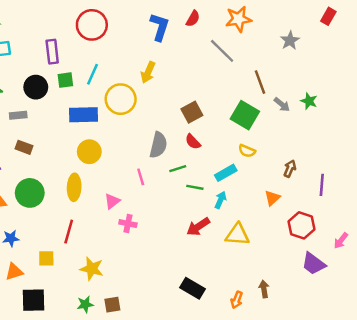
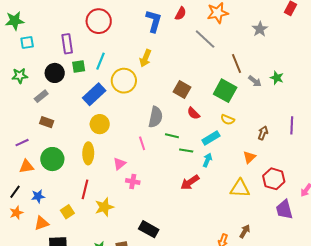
brown square: (192, 112) -> (182, 90), turned -30
gray rectangle: (18, 115) -> (41, 96), turned -32
blue rectangle: (84, 115) -> (94, 94), turned -40
red semicircle: (193, 142) -> (193, 113), moved
green line: (178, 169) -> (172, 136), turned 32
purple line: (322, 185) -> (292, 125), moved
yellow triangle: (237, 235) -> (240, 188), moved
yellow square: (46, 258) -> (67, 212), turned -32
purple trapezoid: (313, 264) -> (284, 210), turned 40
yellow star: (92, 269) -> (104, 207), moved, turned -30
black rectangle: (193, 288) -> (149, 229), moved
brown arrow: (264, 289) -> (245, 231), turned 40

